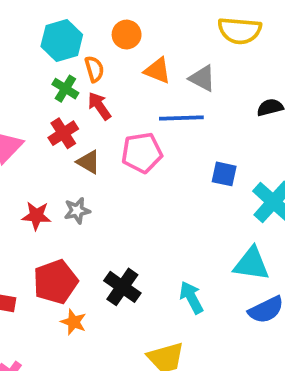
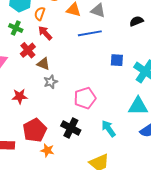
orange semicircle: (94, 69) -> (40, 14), turned -136
green cross: (65, 89) -> (16, 28), moved
pink pentagon: (142, 153) -> (85, 98), moved
gray star: (77, 211) -> (51, 82), moved

